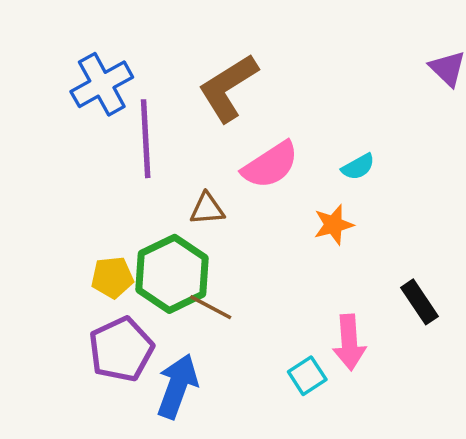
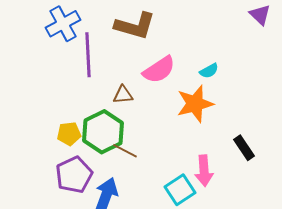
brown L-shape: (228, 88) -> (135, 26), turned -132
orange star: (334, 225) -> (195, 104), size x1.6
cyan square: (307, 376) -> (180, 190), size x1.4

